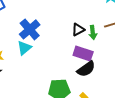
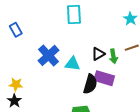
cyan triangle: (24, 48) -> (72, 64), moved, turned 49
black semicircle: (86, 69) -> (90, 84), moved, turned -36

